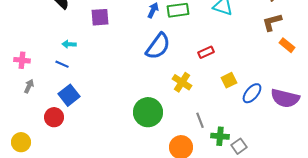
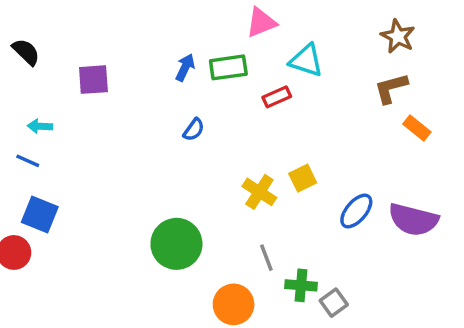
blue semicircle: (158, 46) -> (194, 130), size x0.5
red rectangle: (206, 52) -> (277, 97), moved
yellow square: (229, 80) -> (303, 178), moved
yellow cross: (182, 82) -> (259, 192), moved
blue square: (69, 95) -> (40, 214), turned -30

